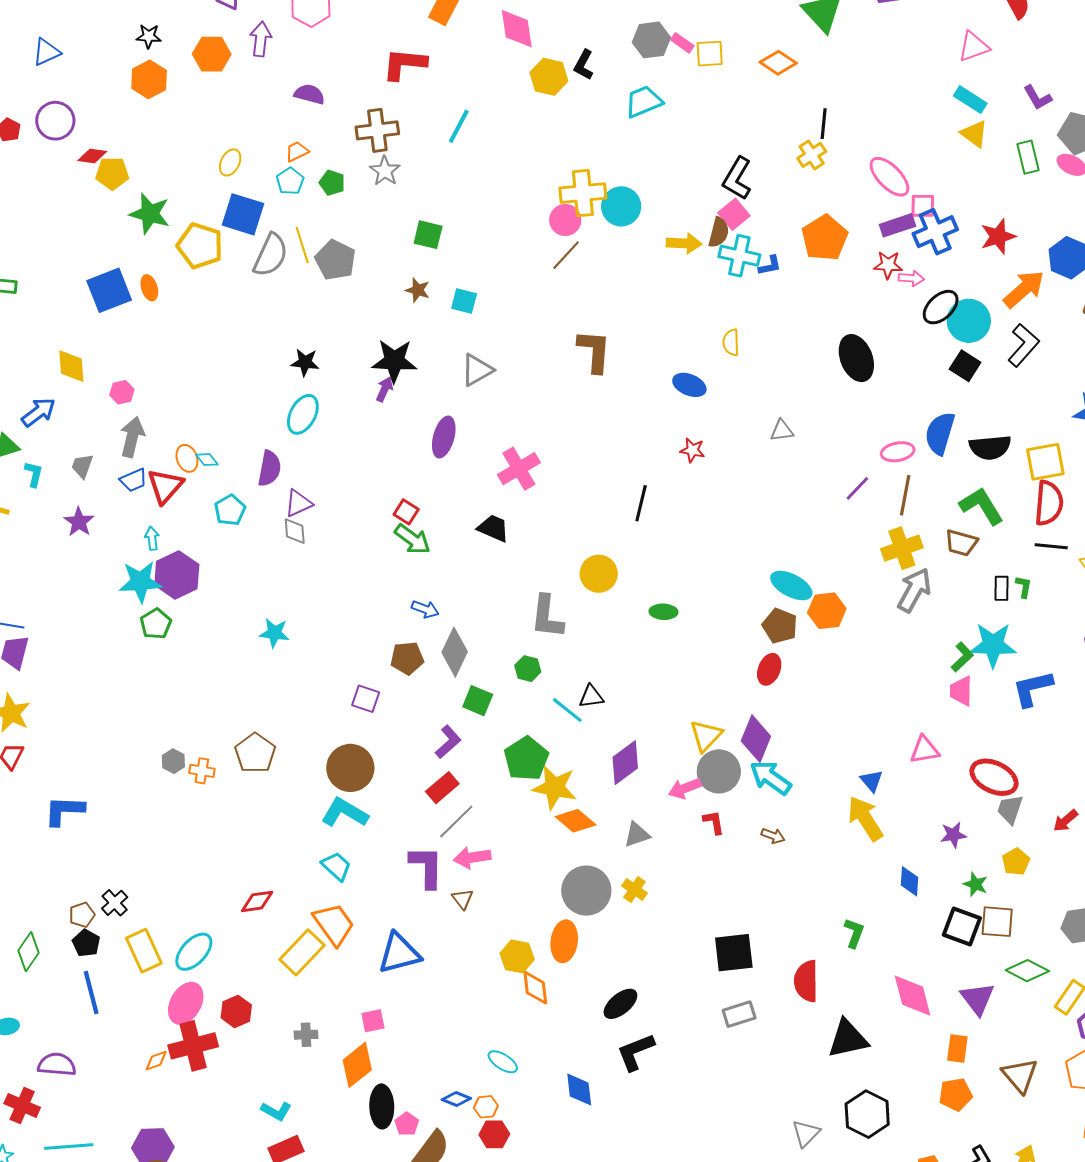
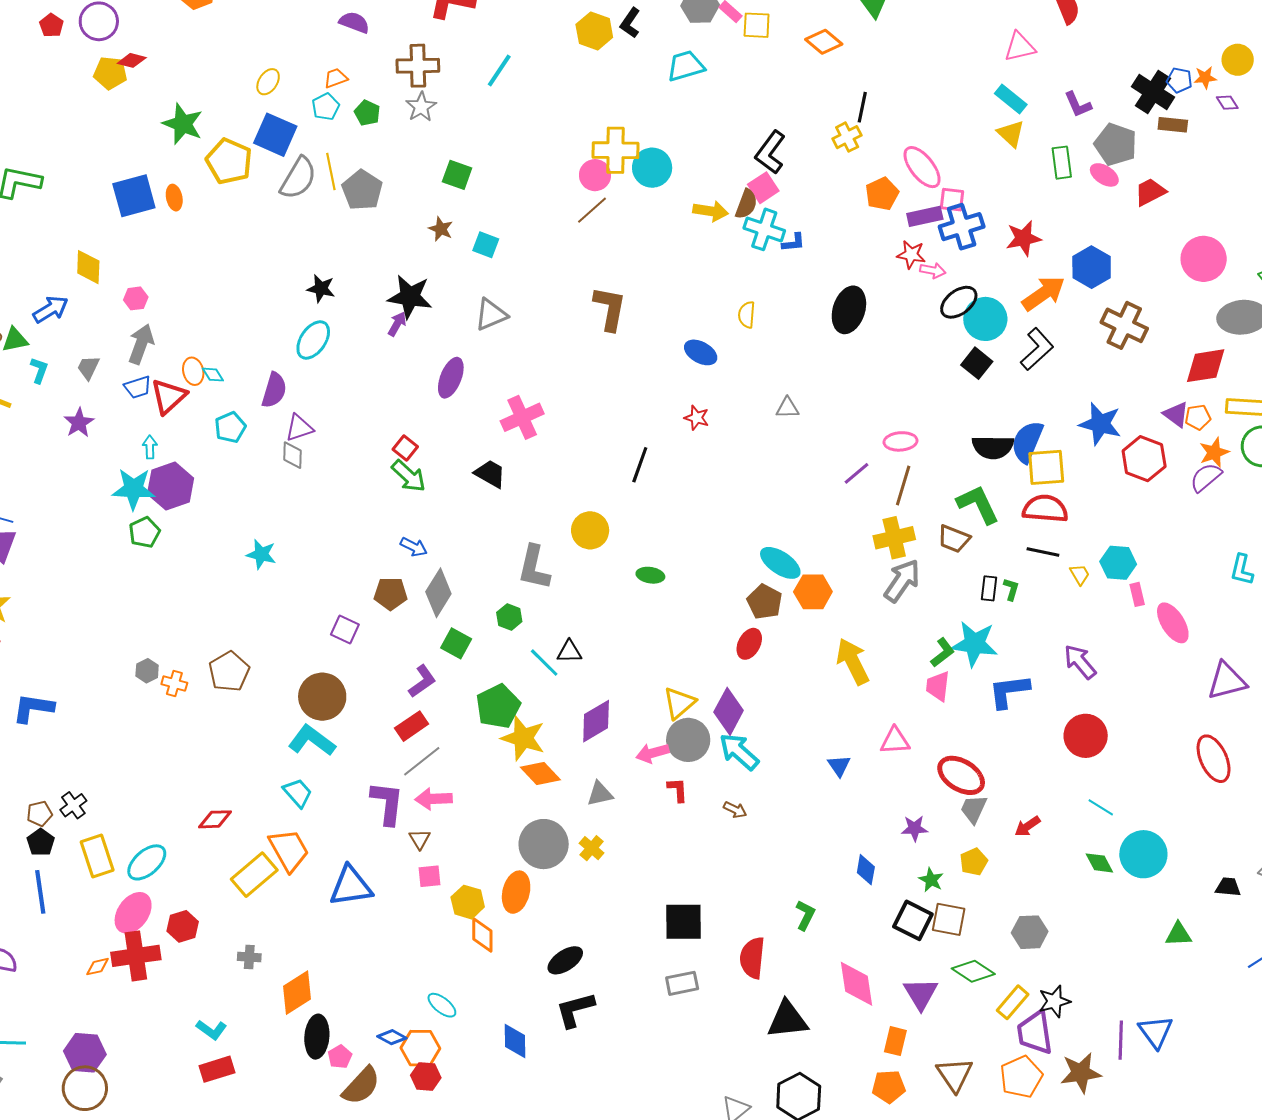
yellow pentagon: (112, 173) -> (110, 73), moved
orange pentagon: (825, 238) -> (882, 194), moved, size x0.7
black ellipse: (856, 358) -> (849, 310), moved, turned 33
blue semicircle: (940, 433) -> (1027, 442), moved
red semicircle: (1049, 503) -> (1045, 509), turned -96
yellow arrow: (865, 818) -> (853, 662), moved
pink square: (373, 1021) -> (430, 876), moved
orange hexagon: (486, 1107) -> (420, 1048), size x1.6

